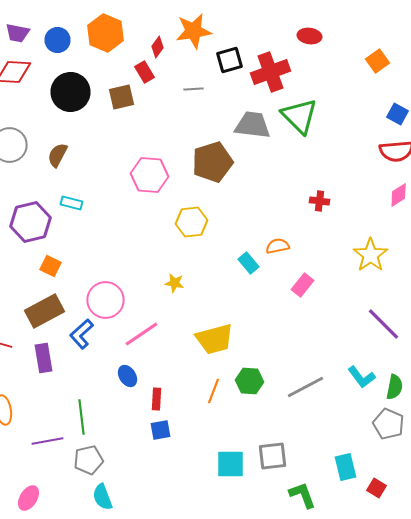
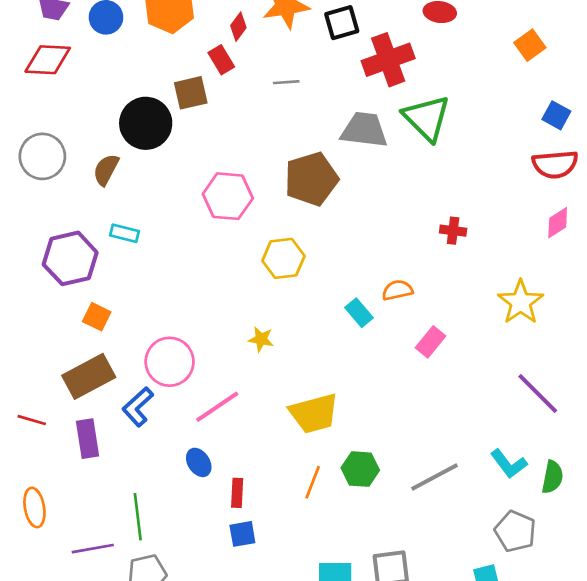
black square: (230, 60) -> (342, 23), moved
black circle: (70, 92) -> (146, 123), moved
gray pentagon: (388, 424) -> (515, 531), moved

